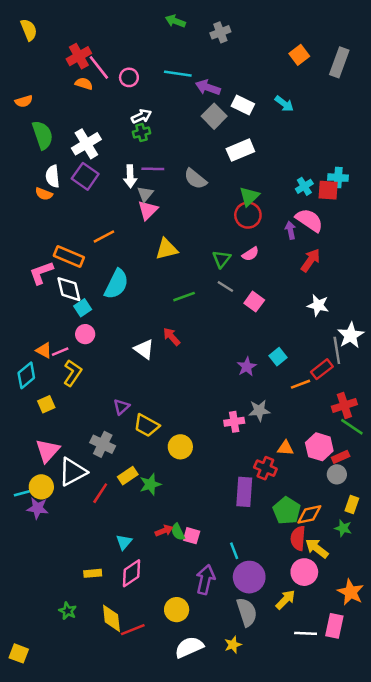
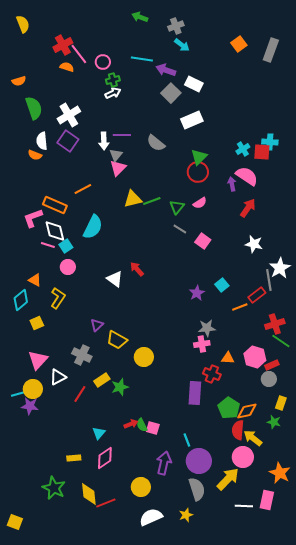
cyan arrow: (284, 104) -> (182, 45), moved
green cross: (141, 133) -> (113, 80), moved
green line: (184, 297) -> (152, 201), moved
pink line: (60, 352) -> (48, 245), moved, turned 40
pink cross: (234, 422) -> (202, 344), moved
white triangle: (73, 472) -> (58, 377), size x0.7
yellow arrow: (286, 600) -> (228, 479), size x1.4
green star: (68, 611) -> (54, 488), size x1.6

